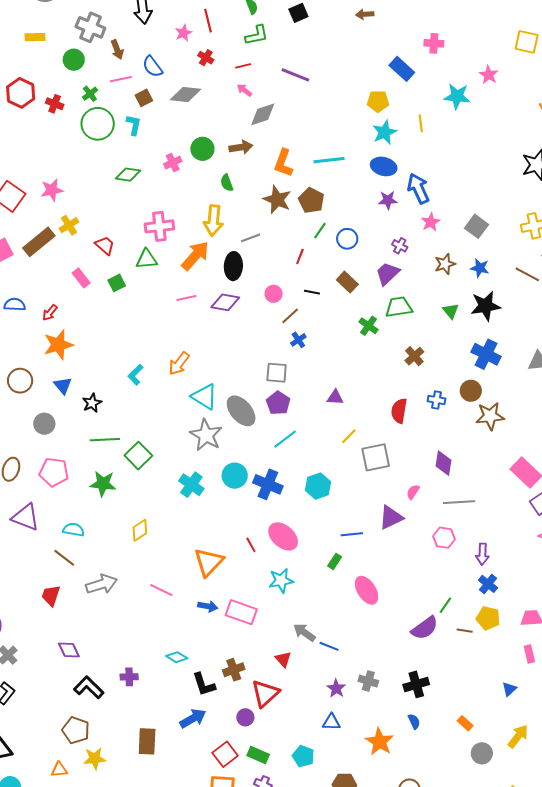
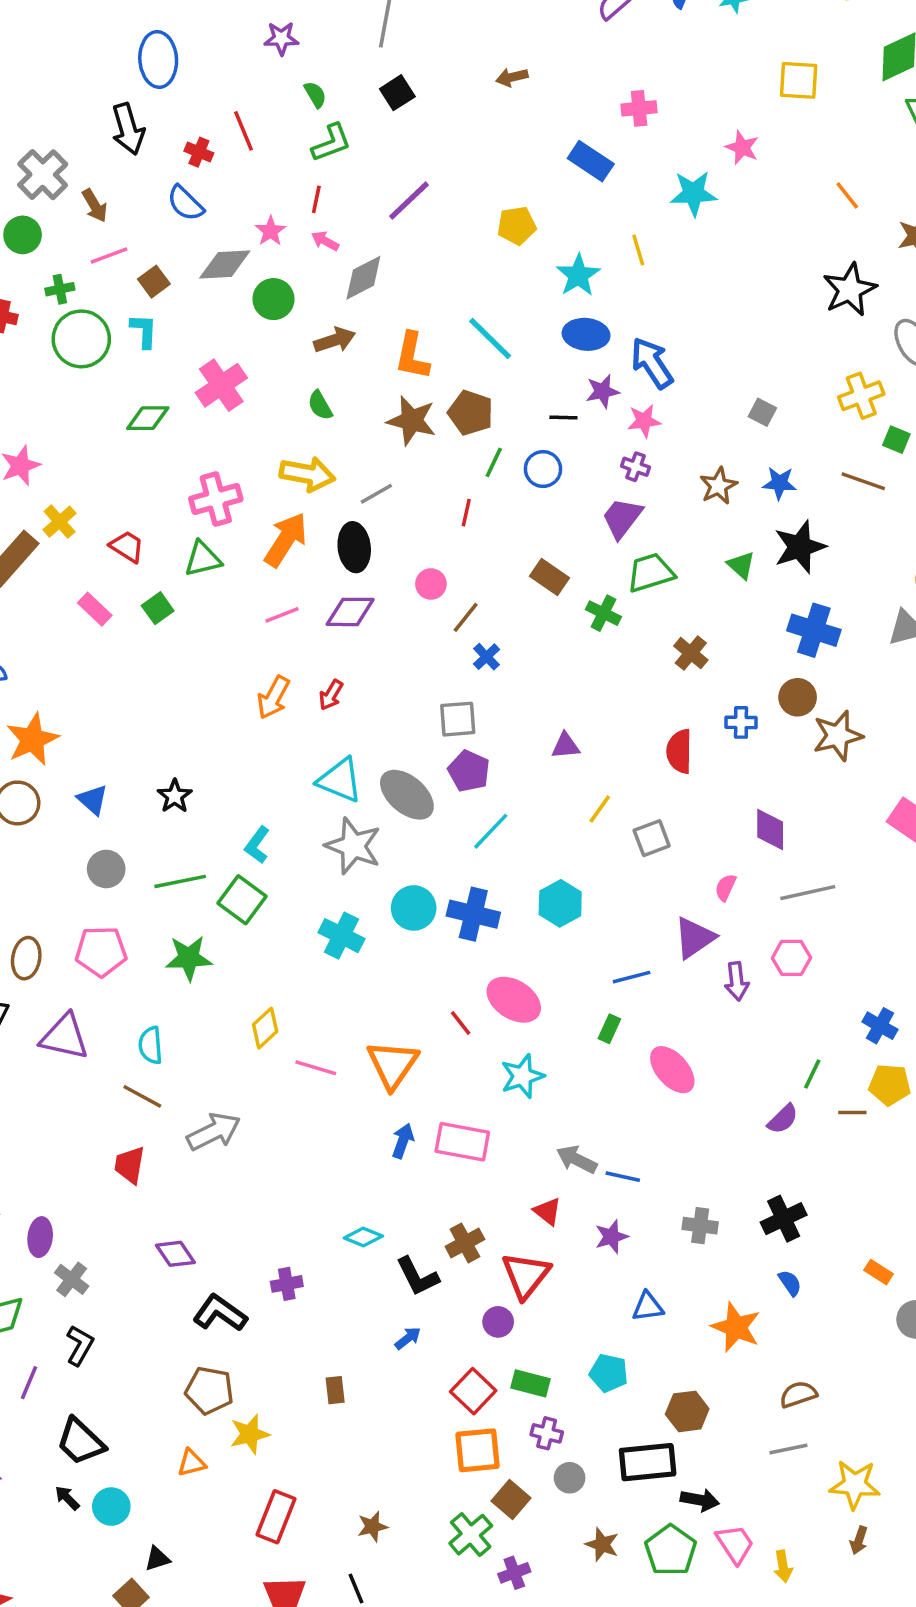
gray cross: (90, 27) -> (43, 175), turned 32
pink star: (183, 33) -> (271, 231), moved
red cross: (206, 58) -> (199, 152), moved
red line: (243, 66) -> (316, 199), turned -56
blue semicircle: (152, 67) -> (185, 203), moved
purple line: (295, 75) -> (409, 201), turned -56
green cross: (90, 94) -> (60, 289), turned 35
yellow pentagon: (378, 101) -> (517, 226), moved
green circle: (202, 149) -> (273, 299), moved
cyan line: (329, 160) -> (490, 339), turned 60
pink cross: (173, 163) -> (221, 385), size x1.6
yellow arrow: (213, 221) -> (307, 474), turned -76
pink star: (431, 222) -> (644, 421), moved, turned 30
gray square: (476, 226) -> (762, 412), size x0.7
brown rectangle: (347, 282) -> (549, 577), moved
black line: (312, 292) -> (563, 417), moved
red arrow: (50, 313) -> (331, 695), moved
orange star: (58, 345) -> (32, 739), moved
orange arrow: (179, 364) -> (273, 697), moved
cyan L-shape: (135, 375) -> (257, 845), moved
black star: (92, 403) -> (175, 796), moved
gray circle: (44, 424) -> (106, 869), moved
gray square: (376, 457) -> (652, 838), size x0.7
cyan semicircle: (74, 530) -> (151, 1045), turned -95
purple arrow: (482, 554) -> (737, 981), moved
pink line: (161, 590) -> (316, 1068), moved
blue arrow: (208, 606) -> (403, 1141), turned -72
purple semicircle: (425, 628) -> (783, 1119), size x0.7
purple star: (336, 688) -> (611, 1237), moved, turned 30
blue arrow: (193, 718) -> (408, 1338), size x0.6
brown rectangle: (147, 741) -> (335, 1390), size x0.6

